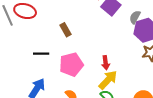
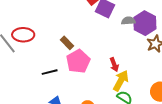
gray semicircle: (135, 17) -> (128, 21), moved, turned 72
pink pentagon: (71, 64) -> (78, 61), moved

